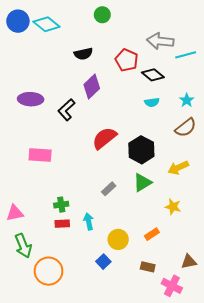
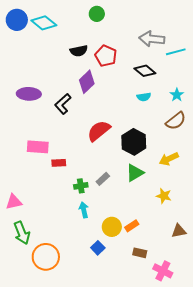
red pentagon: (127, 60) -> (106, 56), moved
green cross: (61, 205) -> (81, 186), moved
red rectangle: (62, 224) -> (59, 163), moved
orange rectangle: (152, 234) -> (132, 226), moved
brown triangle: (189, 262) -> (179, 231), moved

